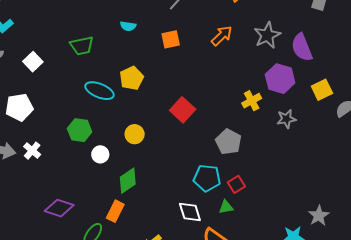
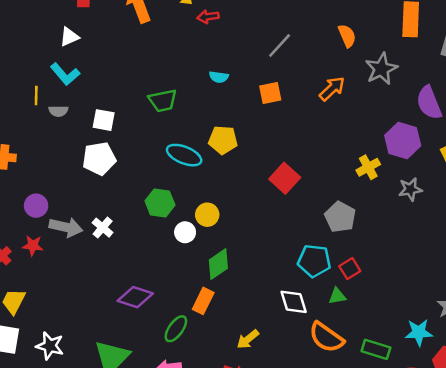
gray star: (267, 35) -> (381, 69), moved
white square: (33, 62) -> (104, 120), turned -36
yellow pentagon: (132, 78) -> (223, 140), turned 30
white pentagon: (19, 107) -> (99, 159), moved
yellow circle: (135, 134) -> (207, 215), moved

